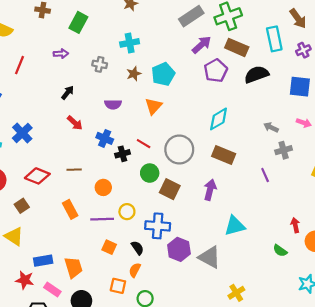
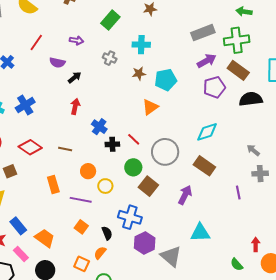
green rectangle: (78, 22) -> (110, 20), moved
purple semicircle: (113, 104) -> (57, 63), moved
red arrow: (75, 123) -> (75, 106), turned -133
yellow circle: (127, 212) -> (105, 186), moved
blue rectangle: (43, 261) -> (18, 226), turned 48
orange trapezoid: (74, 267) -> (45, 238), turned -50

